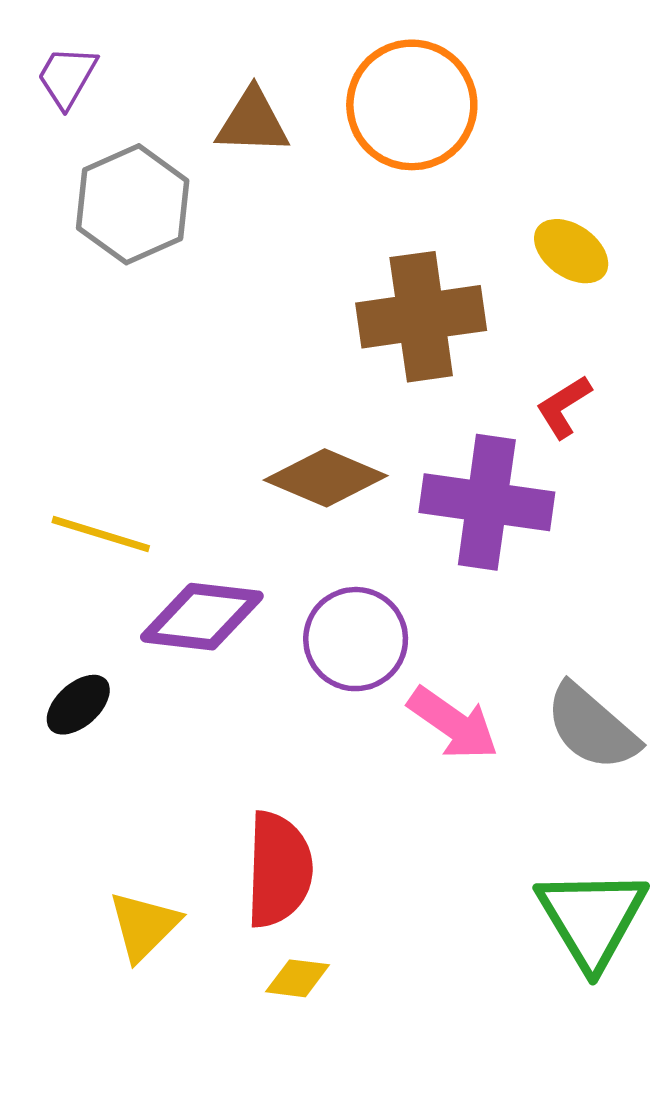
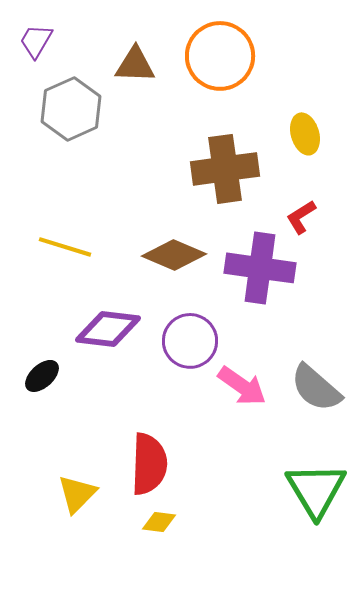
yellow ellipse: (571, 251) -> (305, 134), turned 39
yellow line: (101, 534) -> (65, 247), moved

